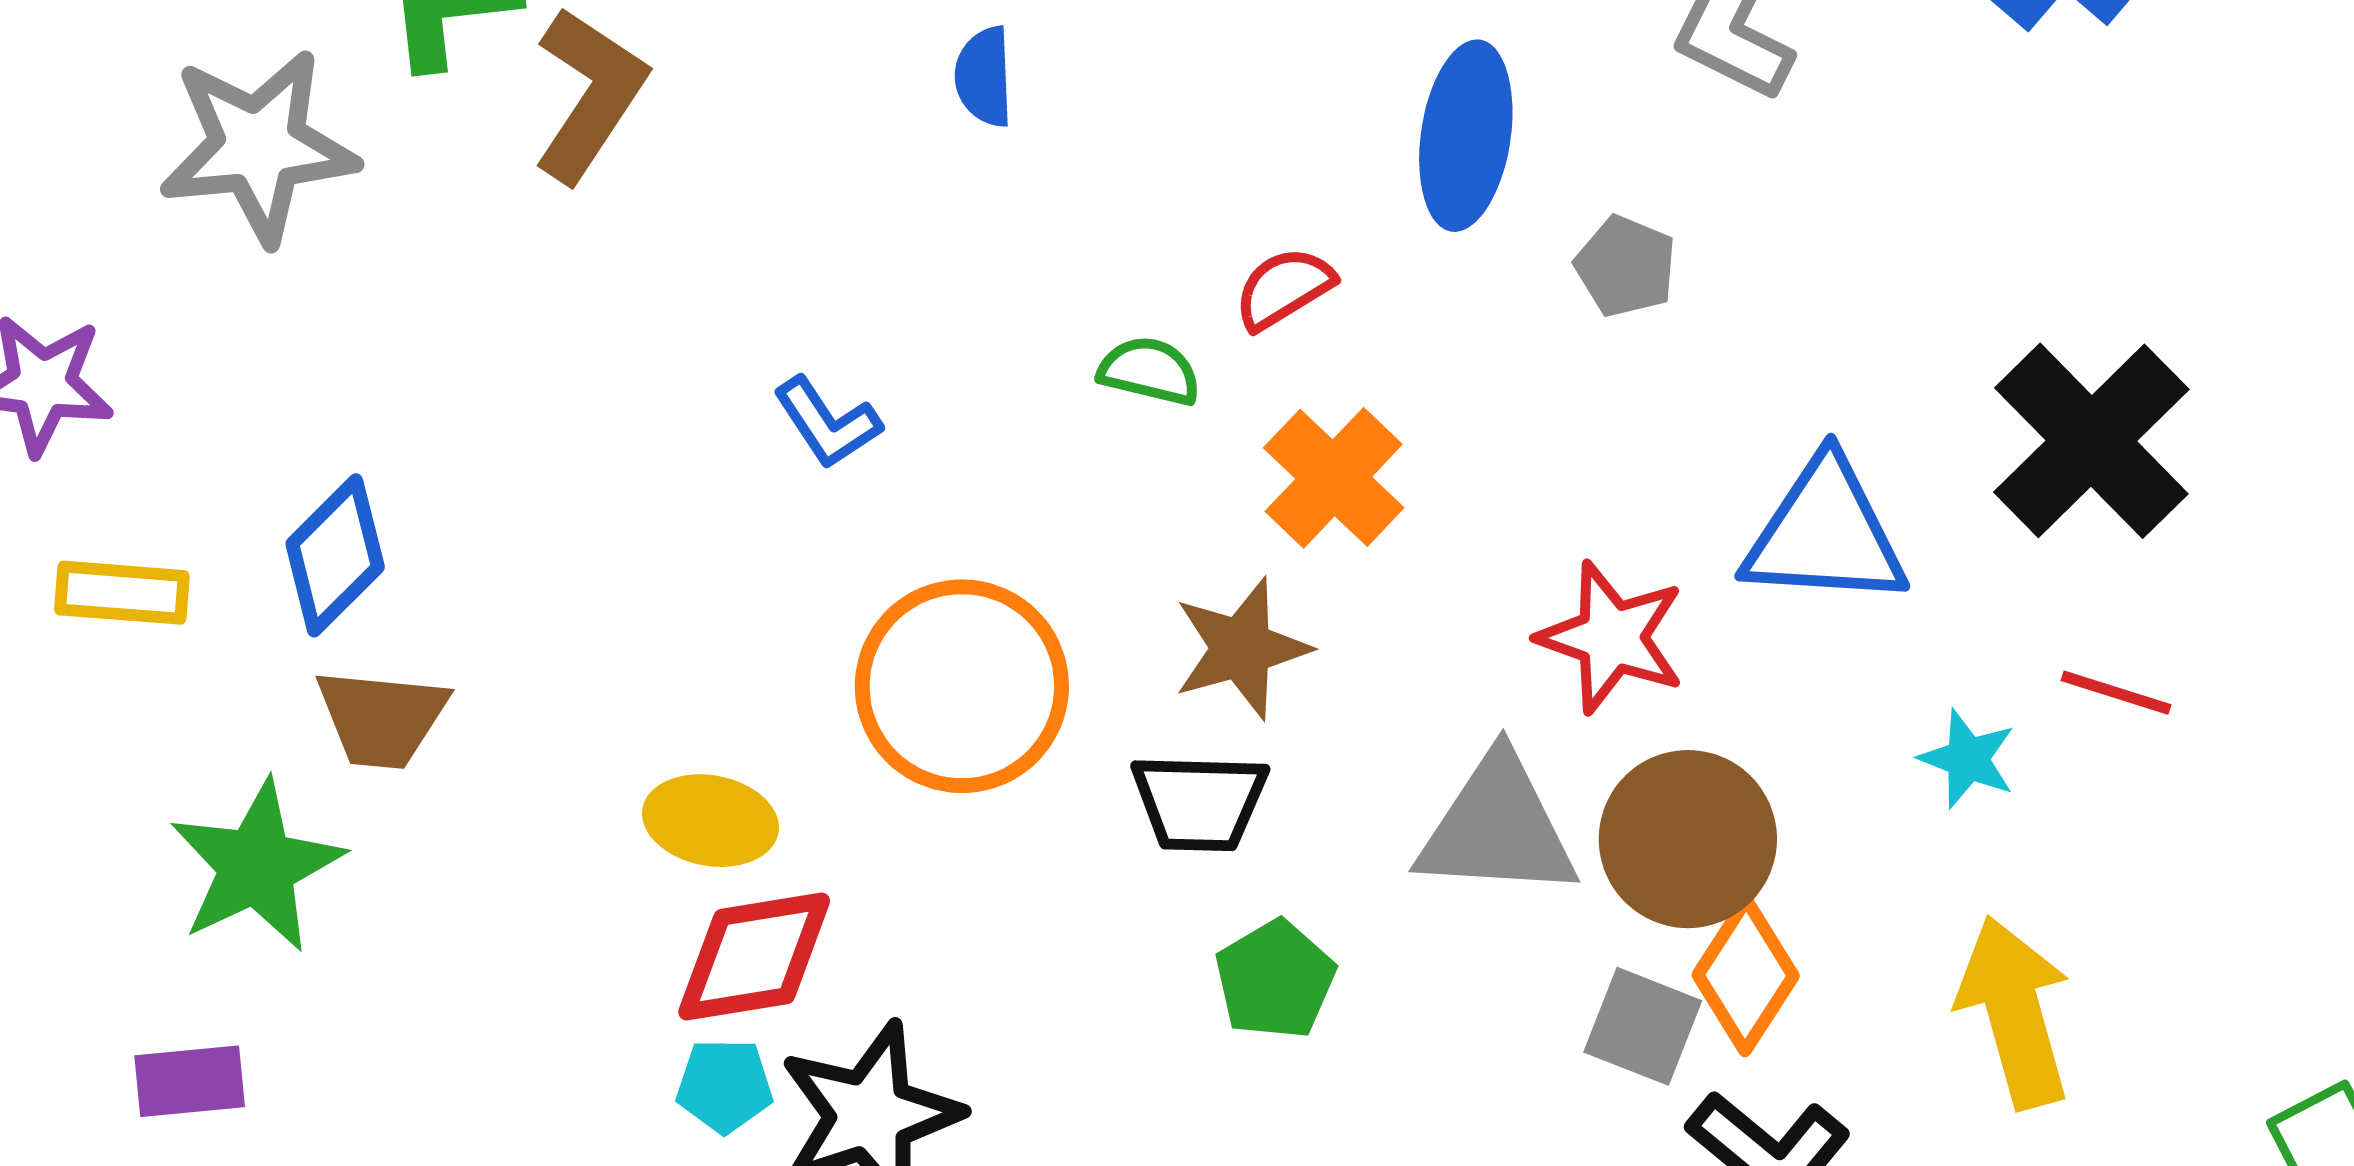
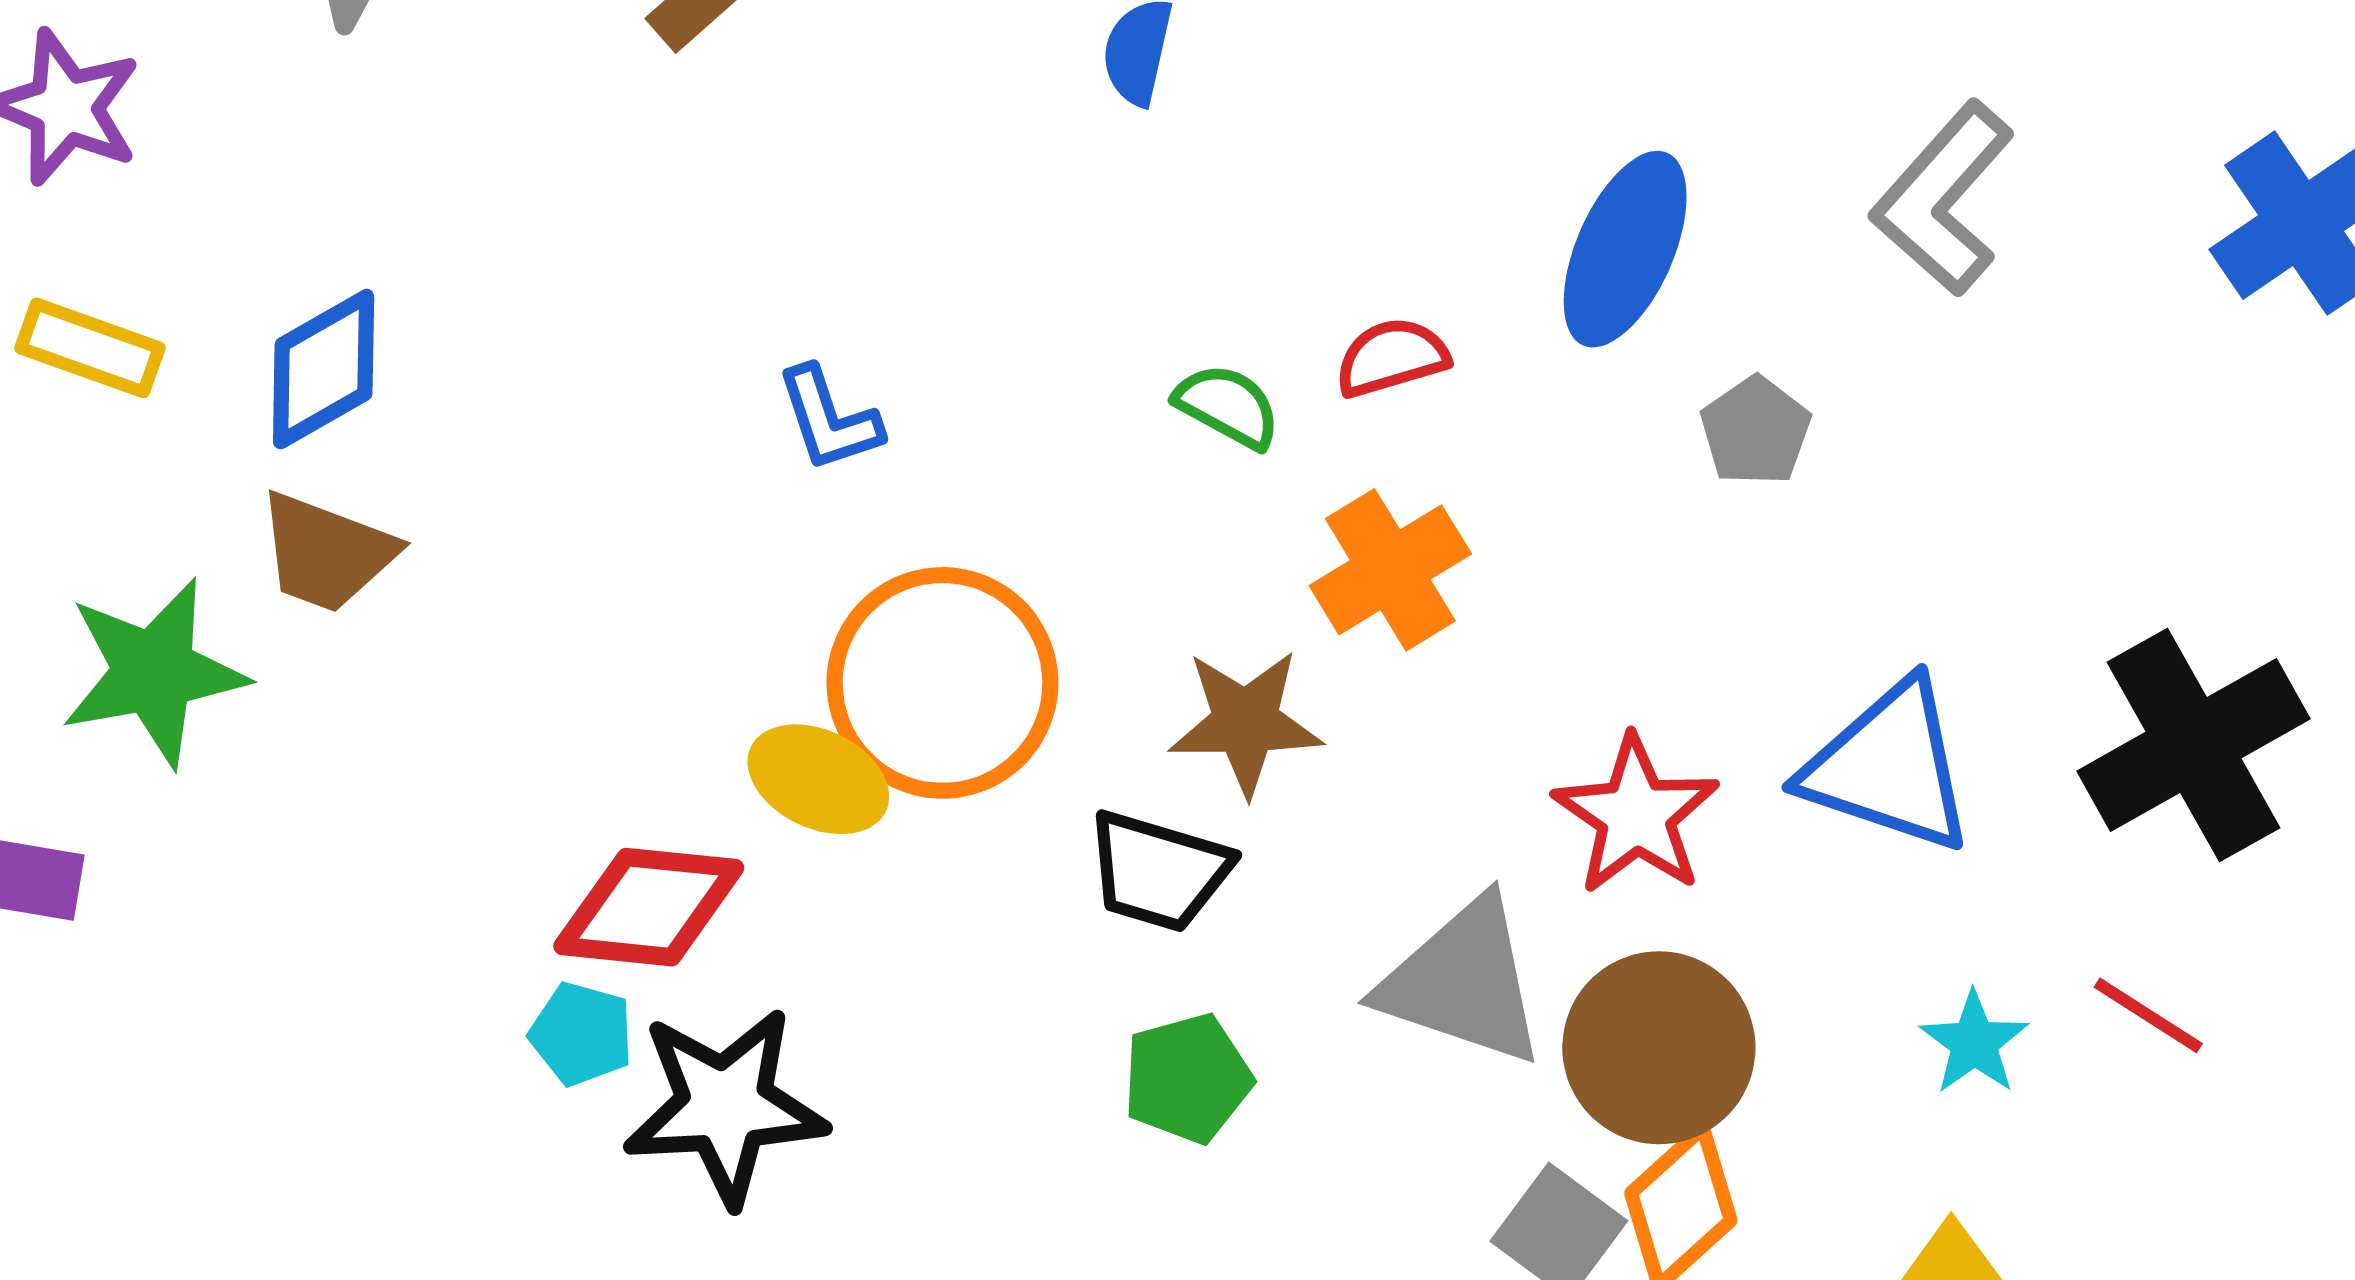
blue L-shape: (827, 423) -> (829, 419), moved
yellow ellipse: (710, 821) -> (818, 779), moved

